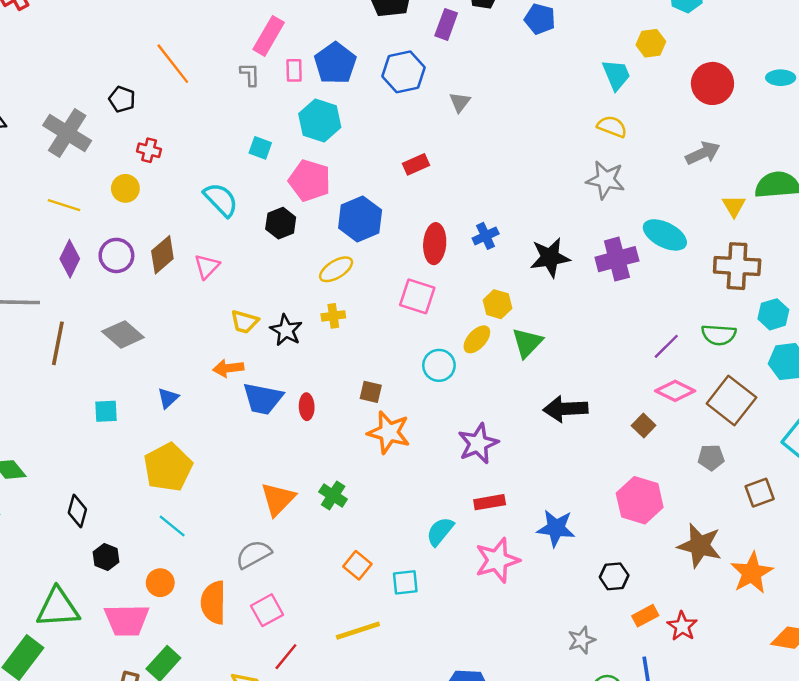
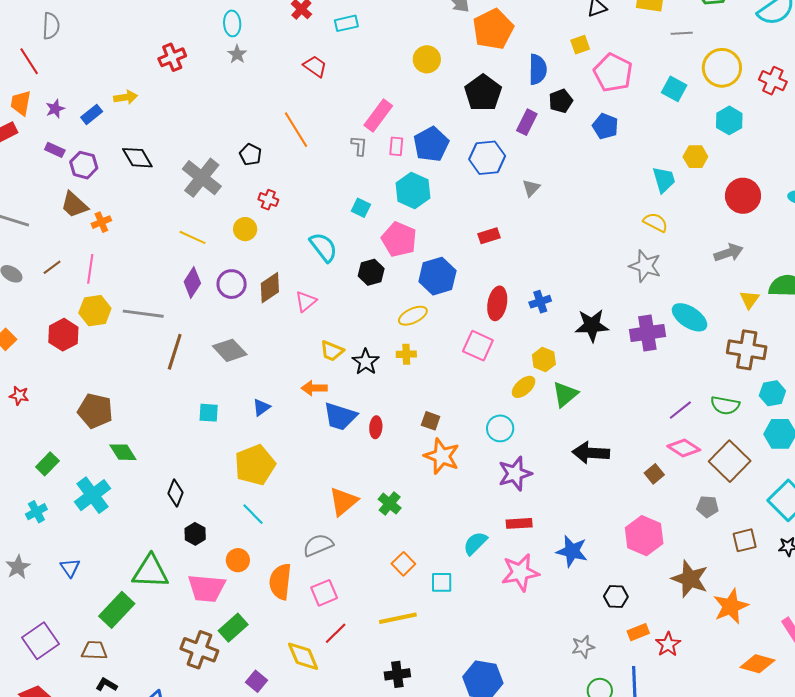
cyan circle: (439, 365) -> (500, 428), moved

